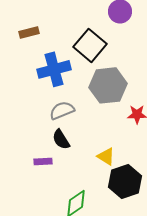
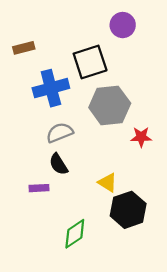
black square: (90, 45) -> (90, 62), turned 32

